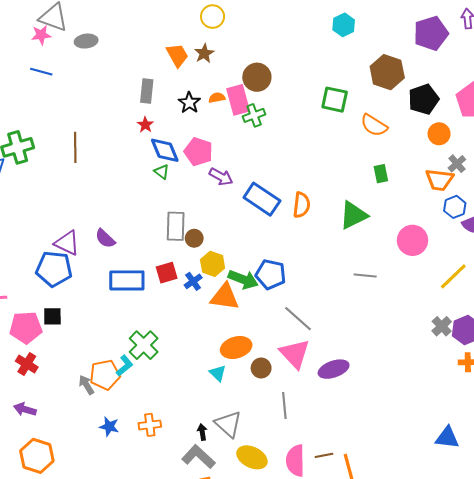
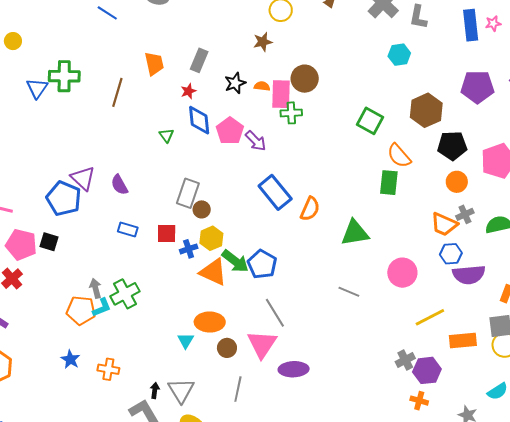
orange trapezoid: (177, 55) -> (154, 64), moved
green triangle: (162, 172) -> (166, 135), moved
green rectangle: (381, 174) -> (389, 183), moved, size x1.4
purple arrow: (221, 177) -> (256, 141), moved
blue rectangle: (127, 280) -> (128, 230), size x0.6
gray arrow: (86, 385) -> (95, 288), moved

